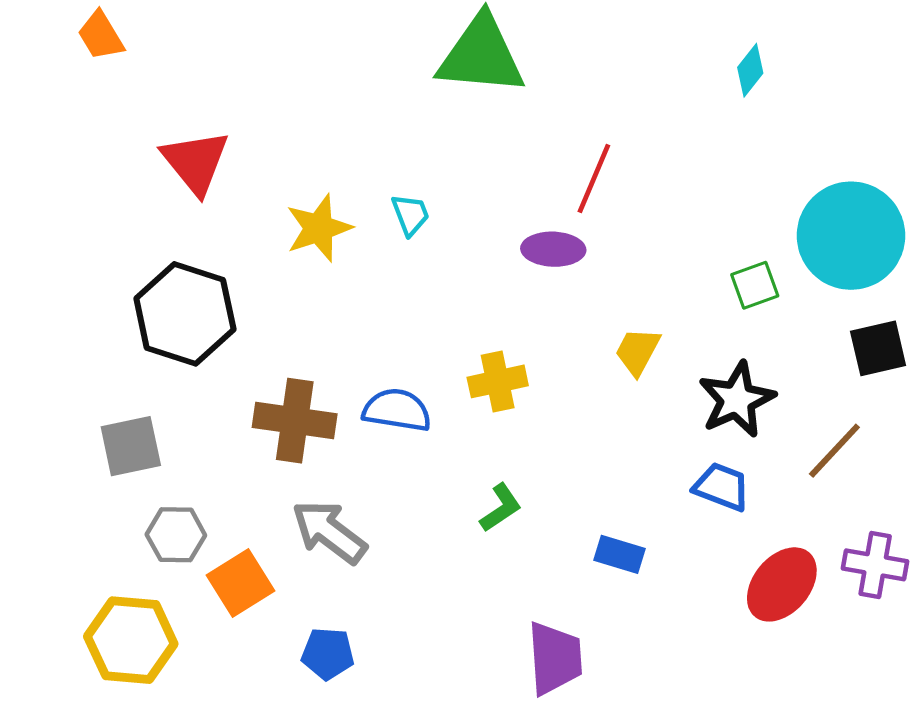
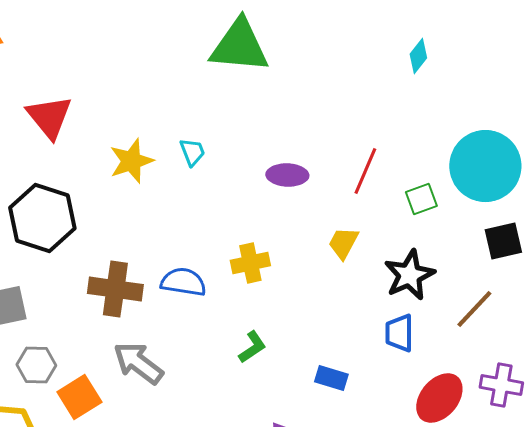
red line: (594, 179) -> (365, 171), moved
blue trapezoid: (722, 487) -> (399, 333), turned -111

